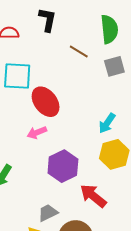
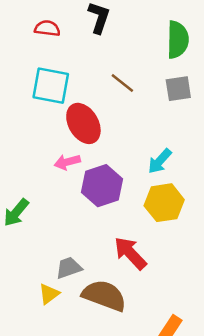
brown line: (79, 51) -> (122, 83), moved
purple hexagon: (63, 166) -> (102, 186), moved

